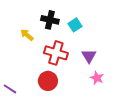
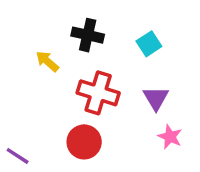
cyan square: (75, 25) -> (149, 44), moved

